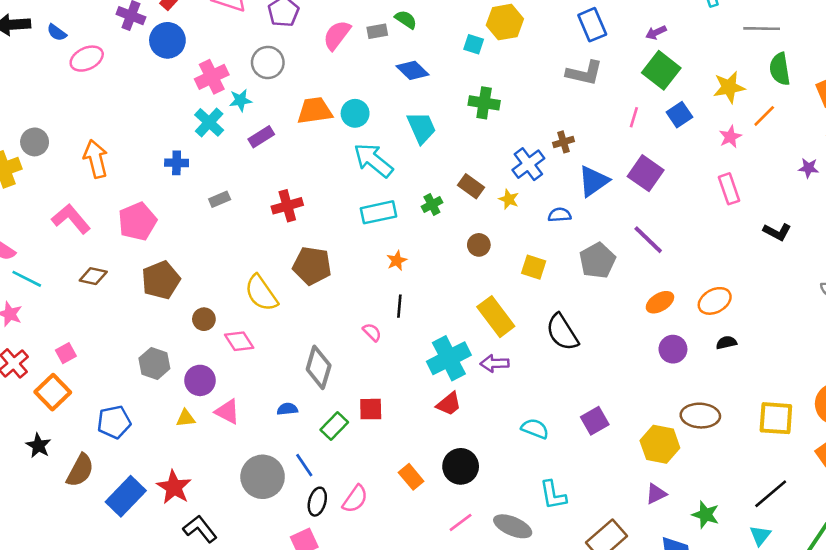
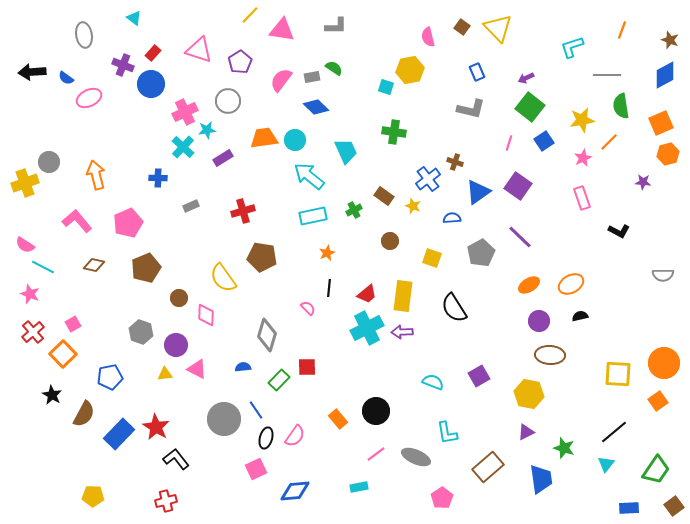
blue rectangle: (592, 25) -> (477, 72), size x0.7
blue diamond: (412, 70) -> (316, 107), moved
brown cross: (564, 142) -> (455, 162), turned 35
yellow rectangle: (496, 317) -> (403, 296), turned 44
pink diamond: (239, 341) -> (206, 315), turned 35
red trapezoid: (449, 404) -> (367, 294), moved
brown ellipse: (700, 416) -> (550, 355), moved

